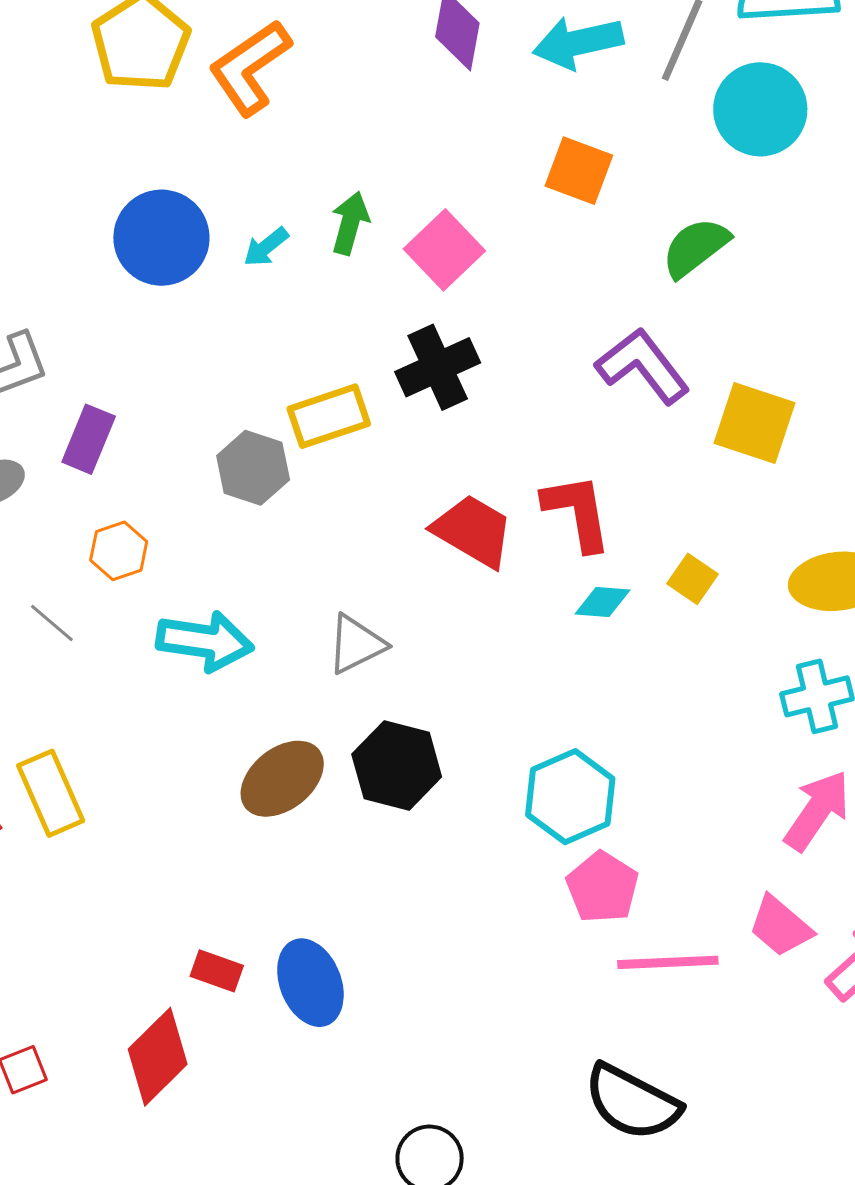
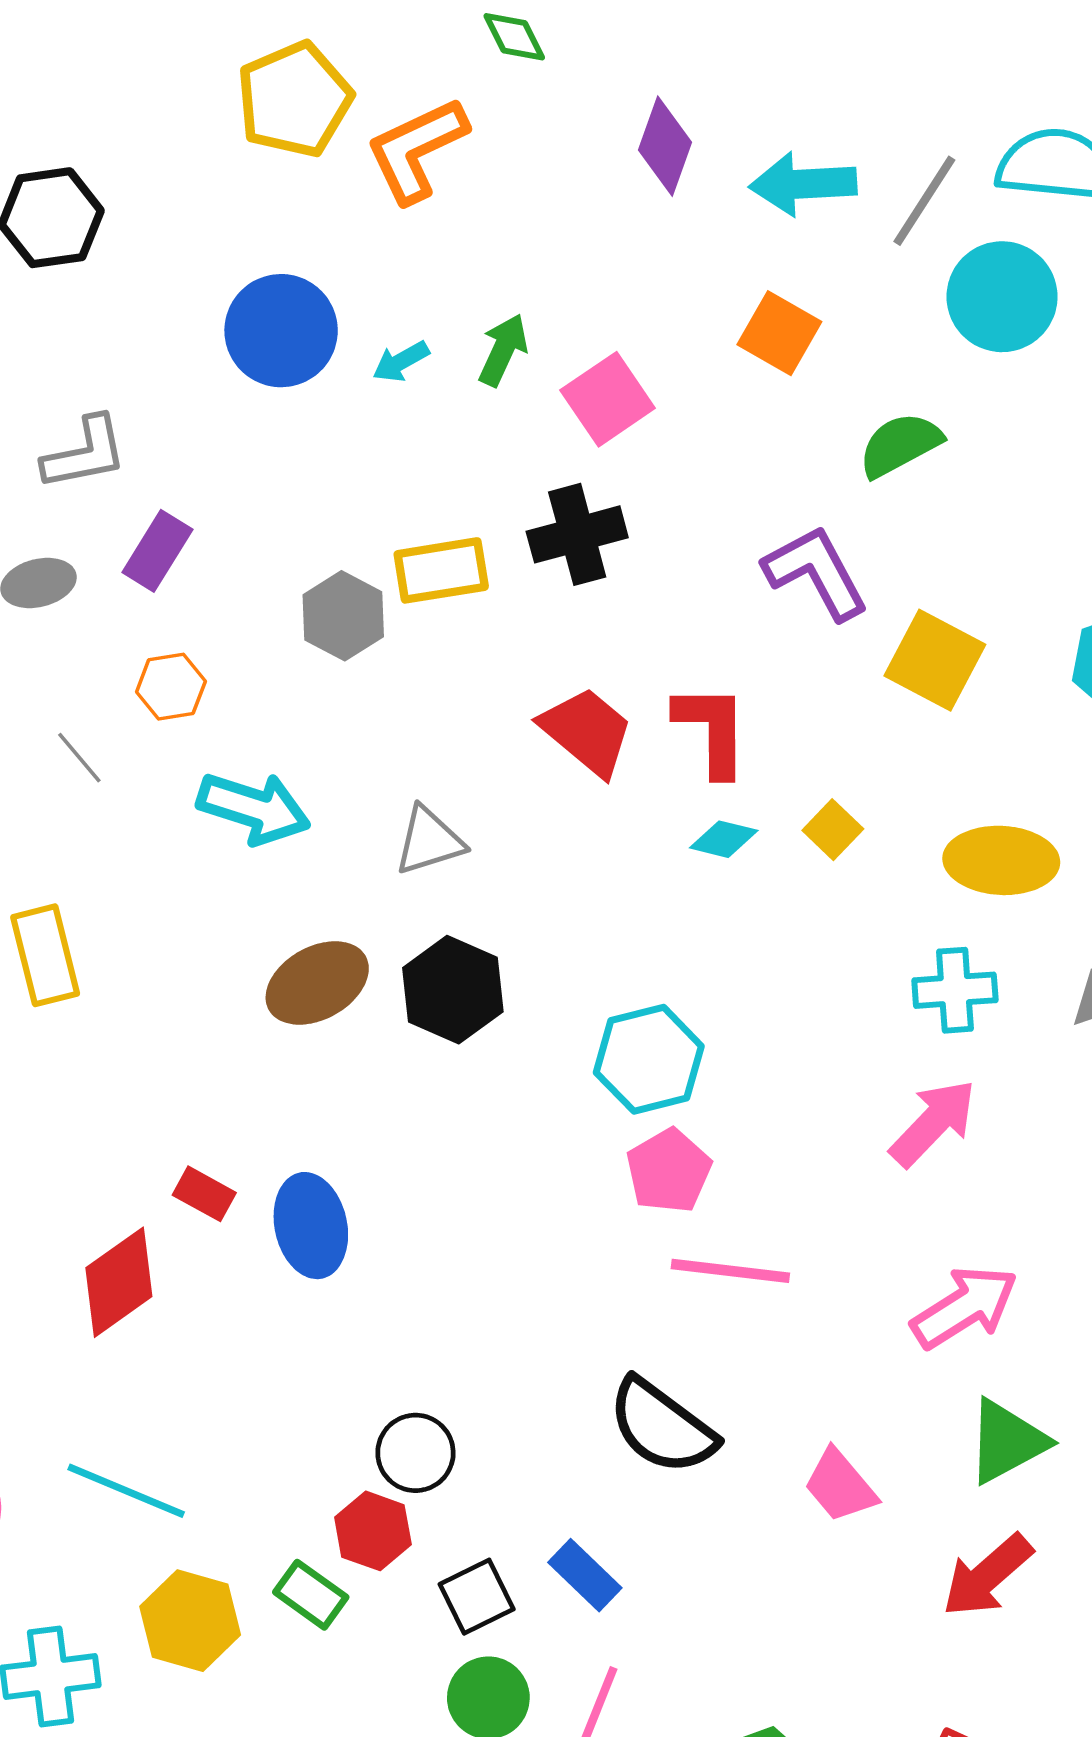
pink trapezoid: (780, 926) -> (840, 1486), moved

